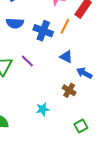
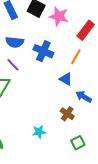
orange line: (65, 26) -> (76, 57), moved
purple line: (27, 61) -> (13, 65), moved
green square: (81, 126) -> (78, 143), moved

